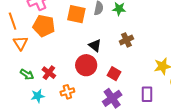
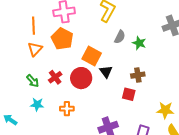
orange square: (76, 14) -> (92, 56), moved
red circle: (86, 65) -> (81, 78), moved
red cross: (49, 73) -> (55, 77), moved
red square: (114, 74) -> (129, 94), moved, turned -32

